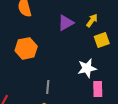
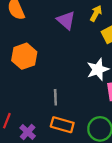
purple triangle: (66, 23) -> (66, 20), turned -42

